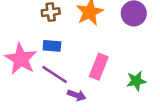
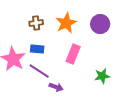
pink rectangle: (99, 67) -> (73, 54), moved

